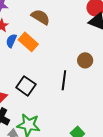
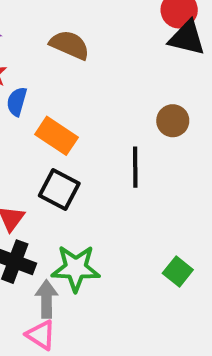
orange rectangle: (28, 42) -> (56, 136), moved

